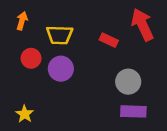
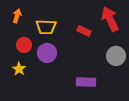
gray circle: (128, 82) -> (116, 56), moved
purple rectangle: (133, 111) -> (86, 82), moved
yellow star: (25, 114) -> (19, 69), moved

